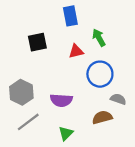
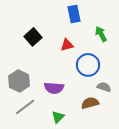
blue rectangle: (70, 16) -> (74, 14), moved
green arrow: (99, 38) -> (101, 34), moved
black square: (37, 42) -> (33, 37), turned -30

